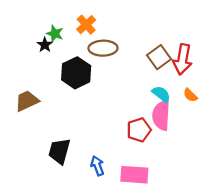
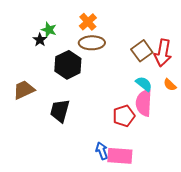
orange cross: (86, 25) -> (88, 22), moved
black trapezoid: (59, 151) -> (60, 111), moved
blue arrow: (97, 166) -> (102, 151), moved

